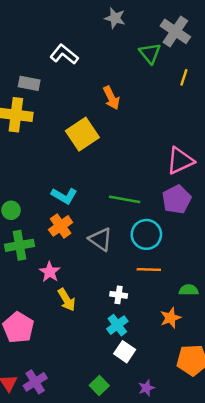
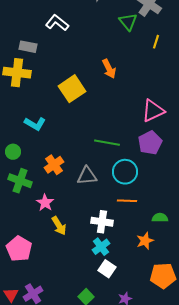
orange arrow: (111, 98) -> (109, 69), moved
cyan L-shape: (64, 196) -> (35, 124), moved
gray triangle: (100, 239) -> (87, 176), turned -40
green cross: (19, 245) -> (20, 181), turned 30
white cross: (119, 295) -> (102, 222), size x1.5

